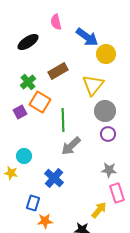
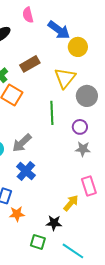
gray circle: (105, 111) -> (87, 96), moved
green line: (63, 120) -> (52, 113), moved
gray arrow: (71, 146) -> (22, 143), moved
gray star: (109, 170) -> (83, 149), moved

